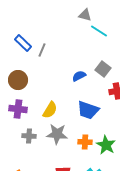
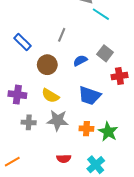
blue rectangle: (23, 43) -> (23, 42), moved
gray line: (42, 50) -> (62, 35), moved
brown circle: (18, 80) -> (47, 65), moved
yellow semicircle: (50, 110) -> (50, 96), turned 90

